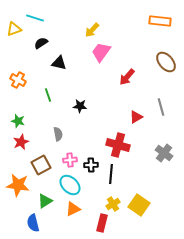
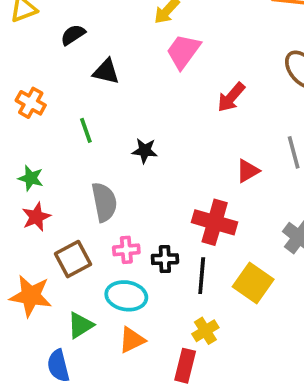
gray semicircle: (58, 134) -> (104, 202), size x1.5
cyan ellipse: (70, 185) -> (126, 296), turned -35
yellow square: (139, 205) -> (253, 283), moved

